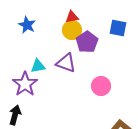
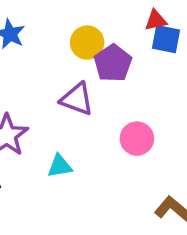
red triangle: (72, 17) -> (156, 20), moved
cyan triangle: (38, 66) -> (60, 166), moved

